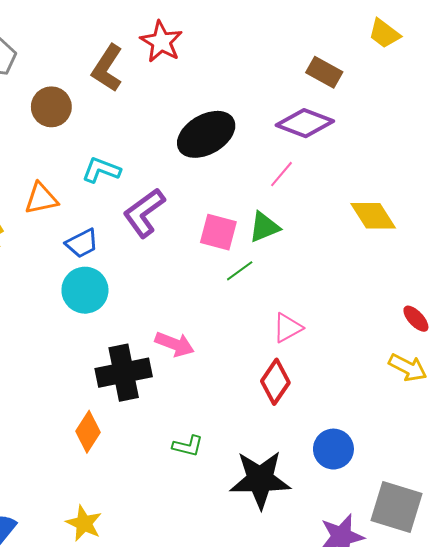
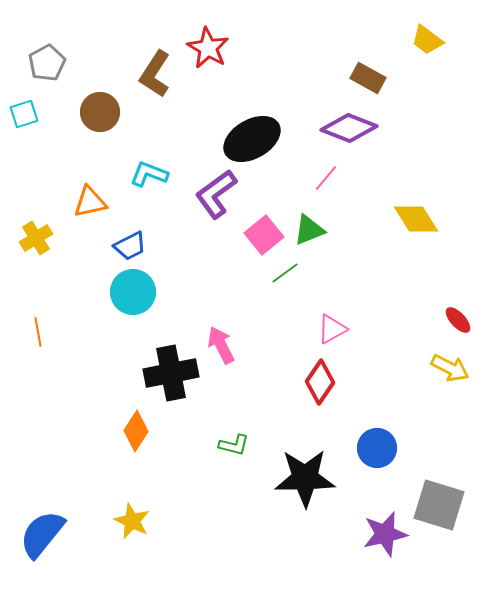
purple L-shape: (144, 213) -> (216, 194), moved
pink square: (218, 232) -> (264, 235), turned 36
pink arrow: (175, 344) -> (221, 345), turned -138

